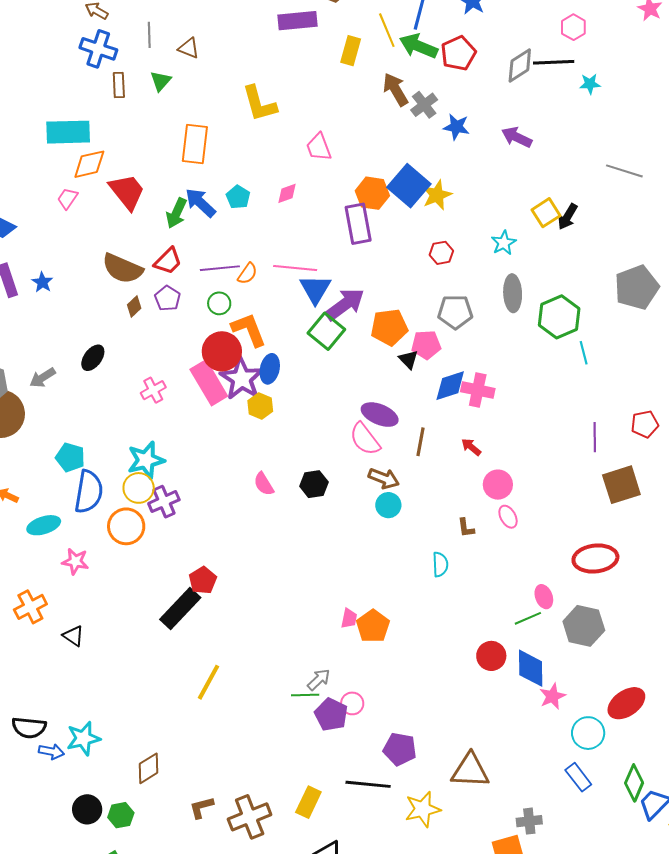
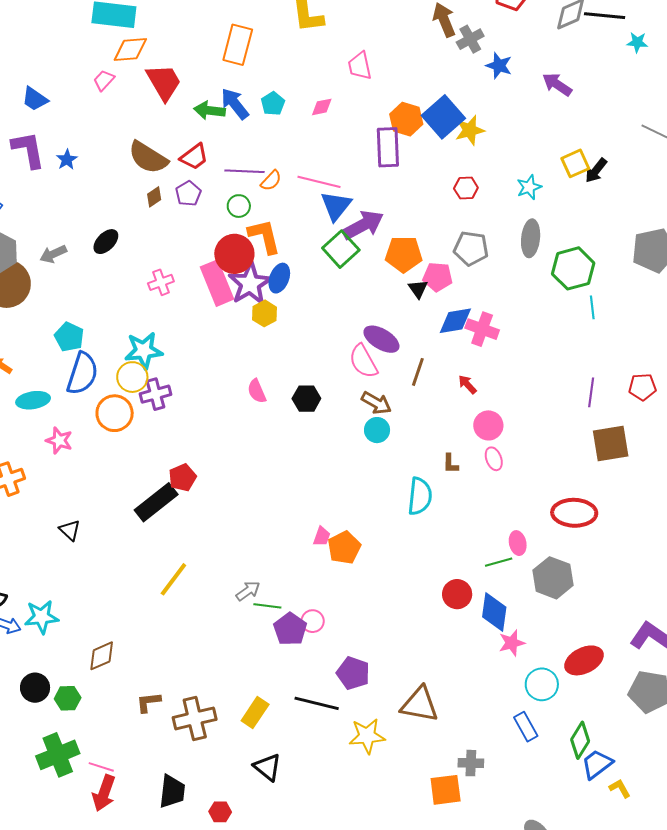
green arrow: (176, 213) -> (209, 110), turned 64
cyan semicircle: (440, 564) -> (420, 496), size x1.5
black triangle: (73, 636) -> (70, 530), moved
gray arrow: (319, 680) -> (248, 591), moved

